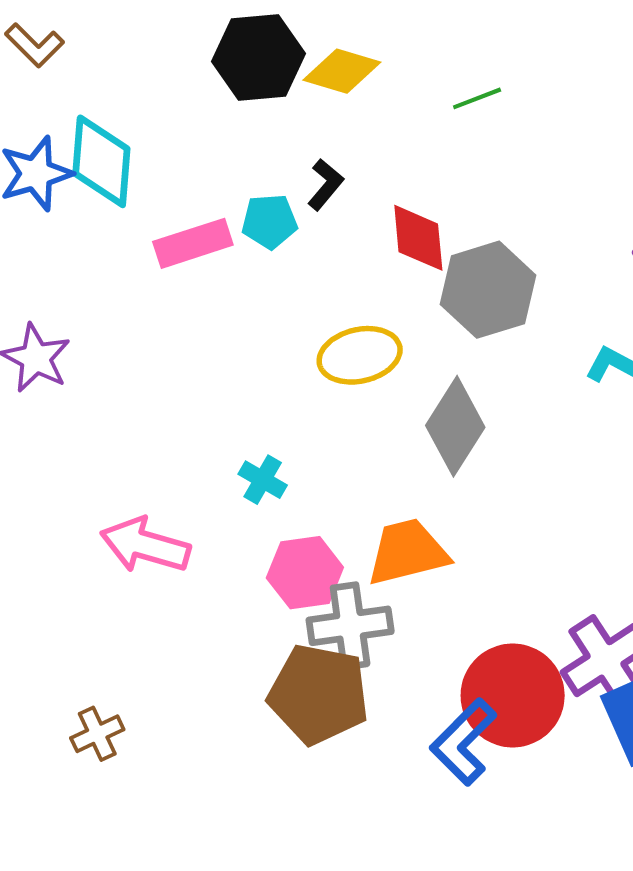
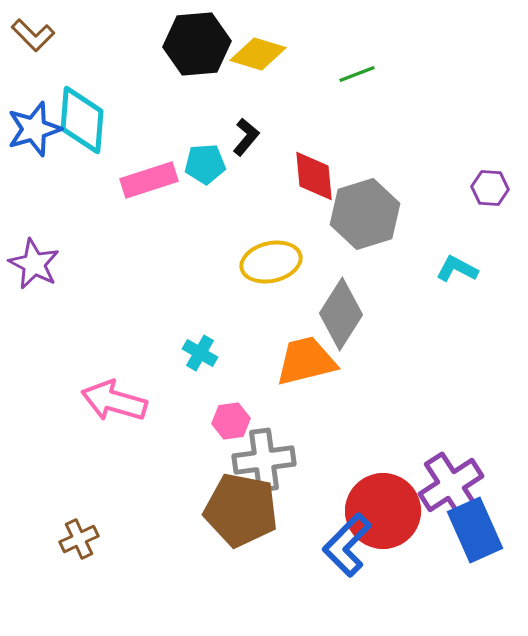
orange trapezoid: (407, 552) -> (306, 361), moved
pink hexagon: (305, 573) -> (231, 421), size x0.7

